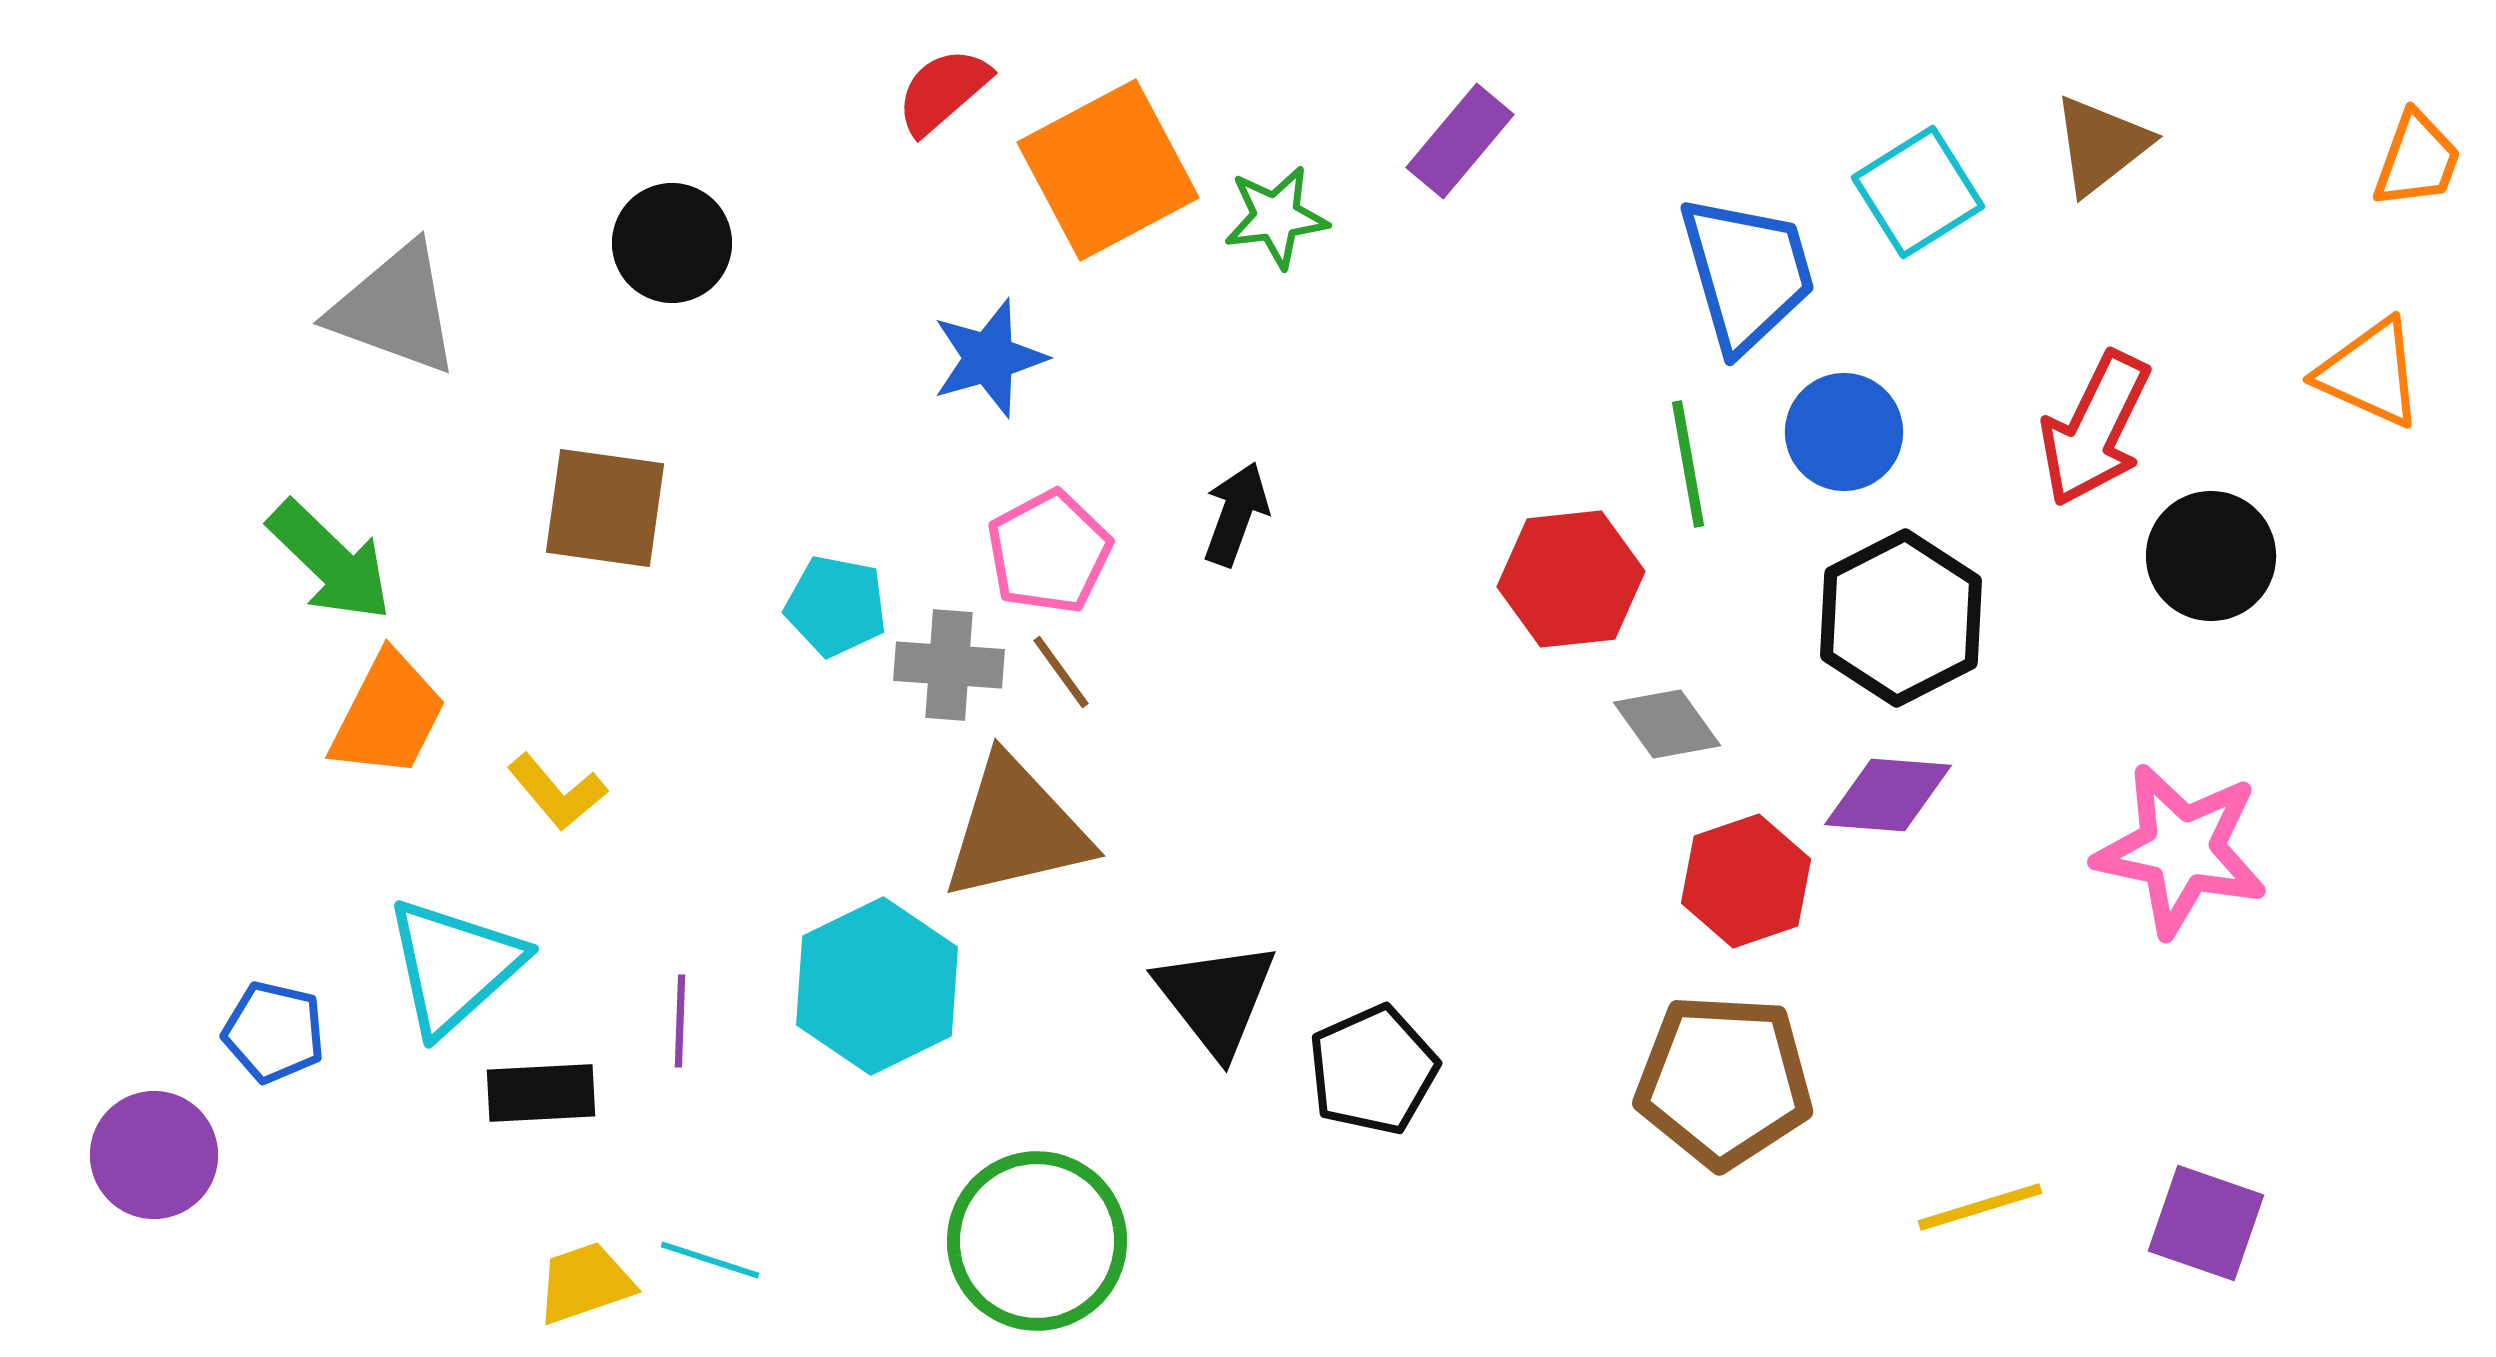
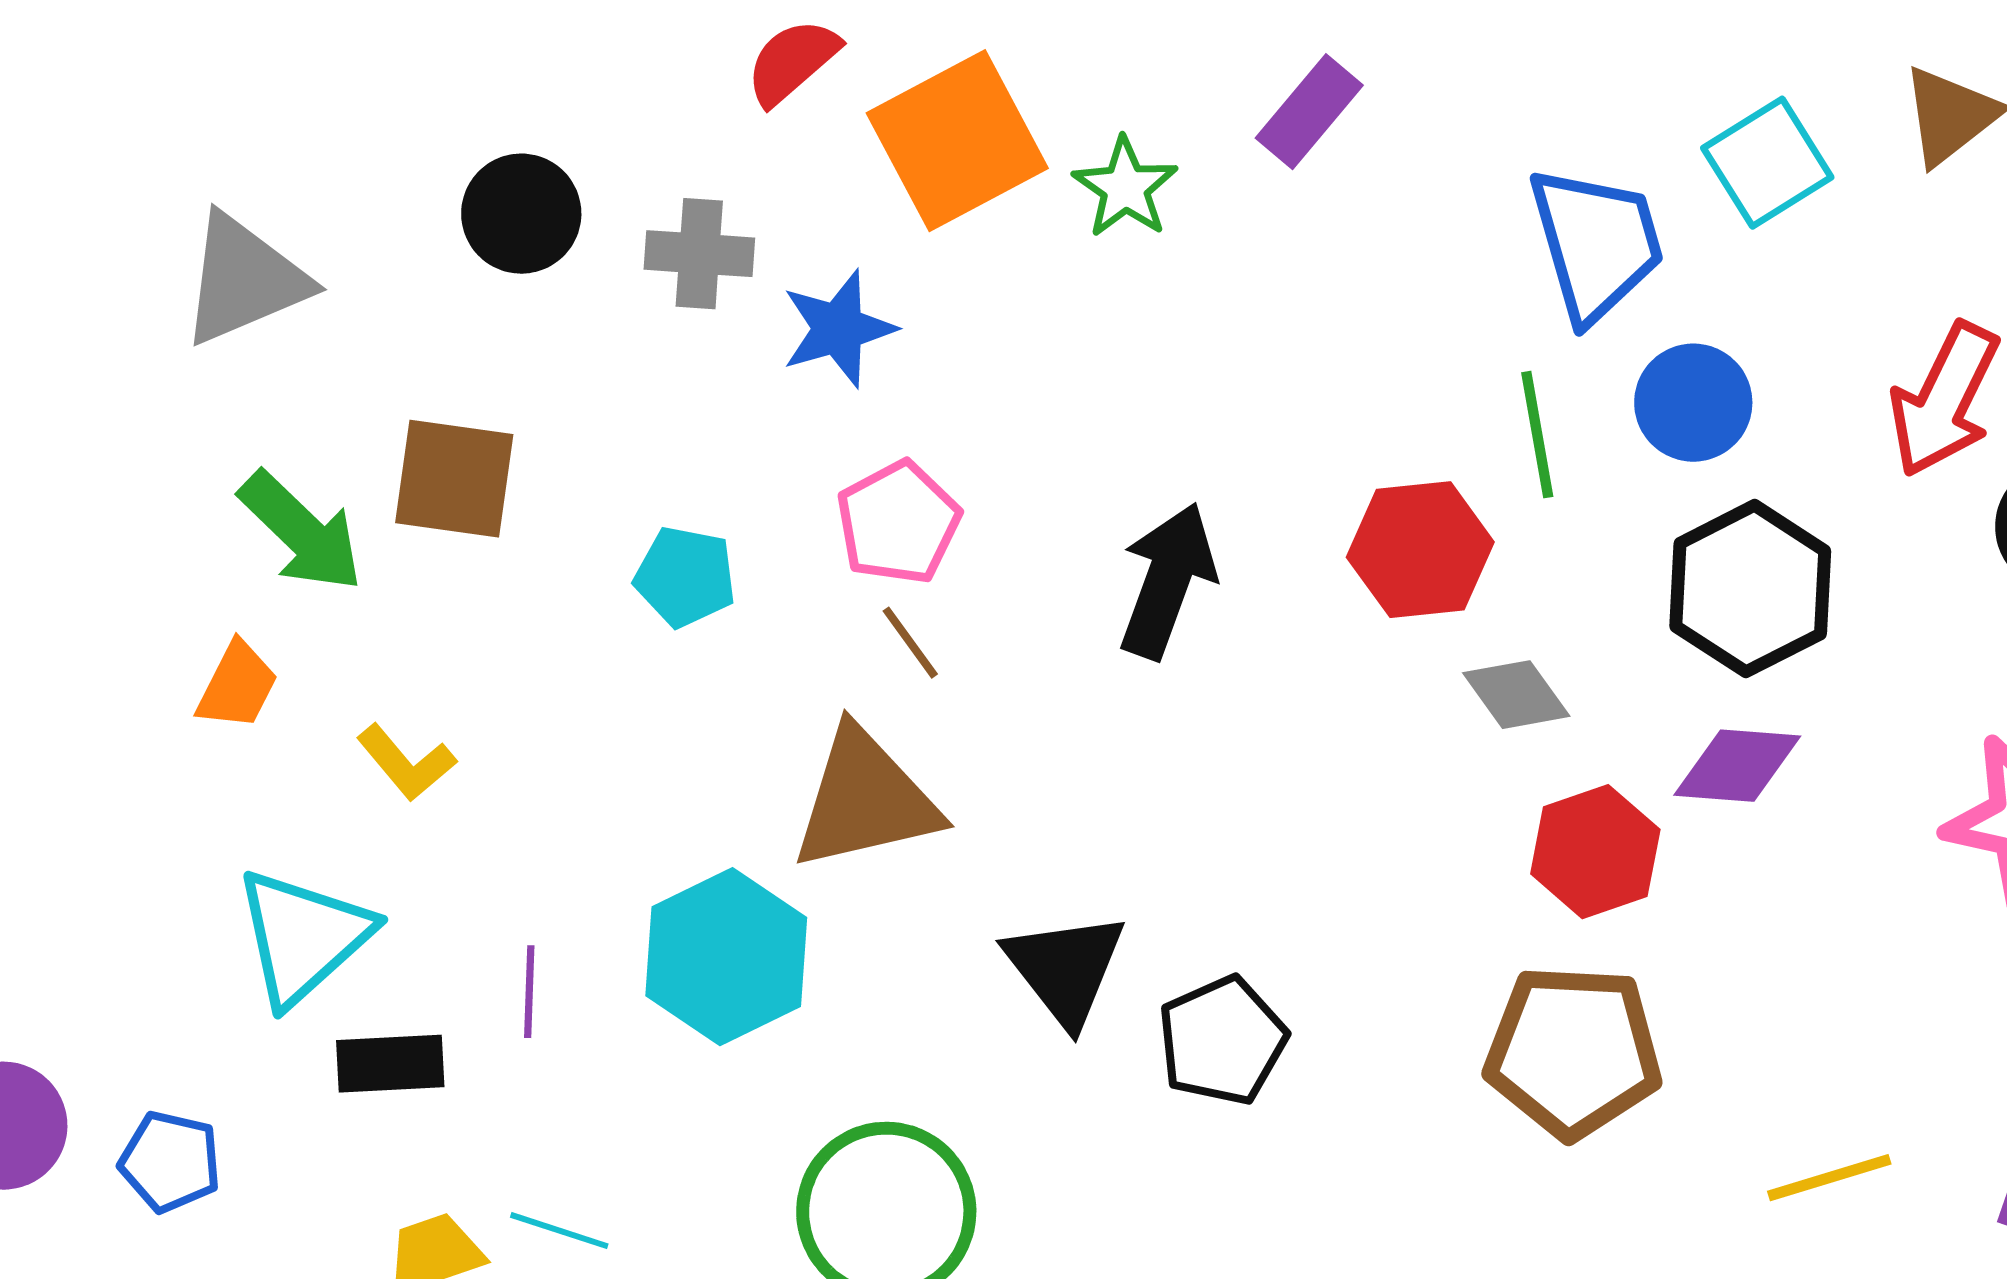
green star: (1276, 217) -> (1125, 188), turned -30
gray triangle: (395, 309) -> (244, 280), turned -43
black arrow: (1236, 514) -> (1167, 581), moved, size x1.5
green arrow: (330, 561) -> (301, 532), moved
gray cross: (949, 665) -> (699, 254), moved
orange trapezoid: (388, 715) -> (237, 686), size x0.7
blue pentagon: (274, 1032) -> (170, 1162), moved

